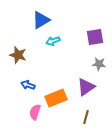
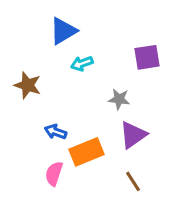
gray star: (99, 64) -> (119, 99), moved
blue arrow: (28, 85) -> (55, 132), moved
brown line: (86, 117) -> (133, 181), turned -48

